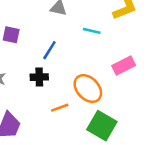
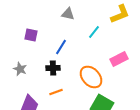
cyan line: (92, 31) -> (94, 32), turned -64
orange line: (60, 108) -> (56, 92), moved

